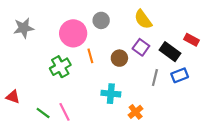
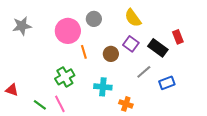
red rectangle: (191, 40) -> (178, 37), turned 40
green cross: (60, 67) -> (65, 77), moved
blue rectangle: (180, 75) -> (167, 83), moved
gray line: (155, 77) -> (144, 72), turned 35
orange cross: (136, 112) -> (126, 104), turned -32

